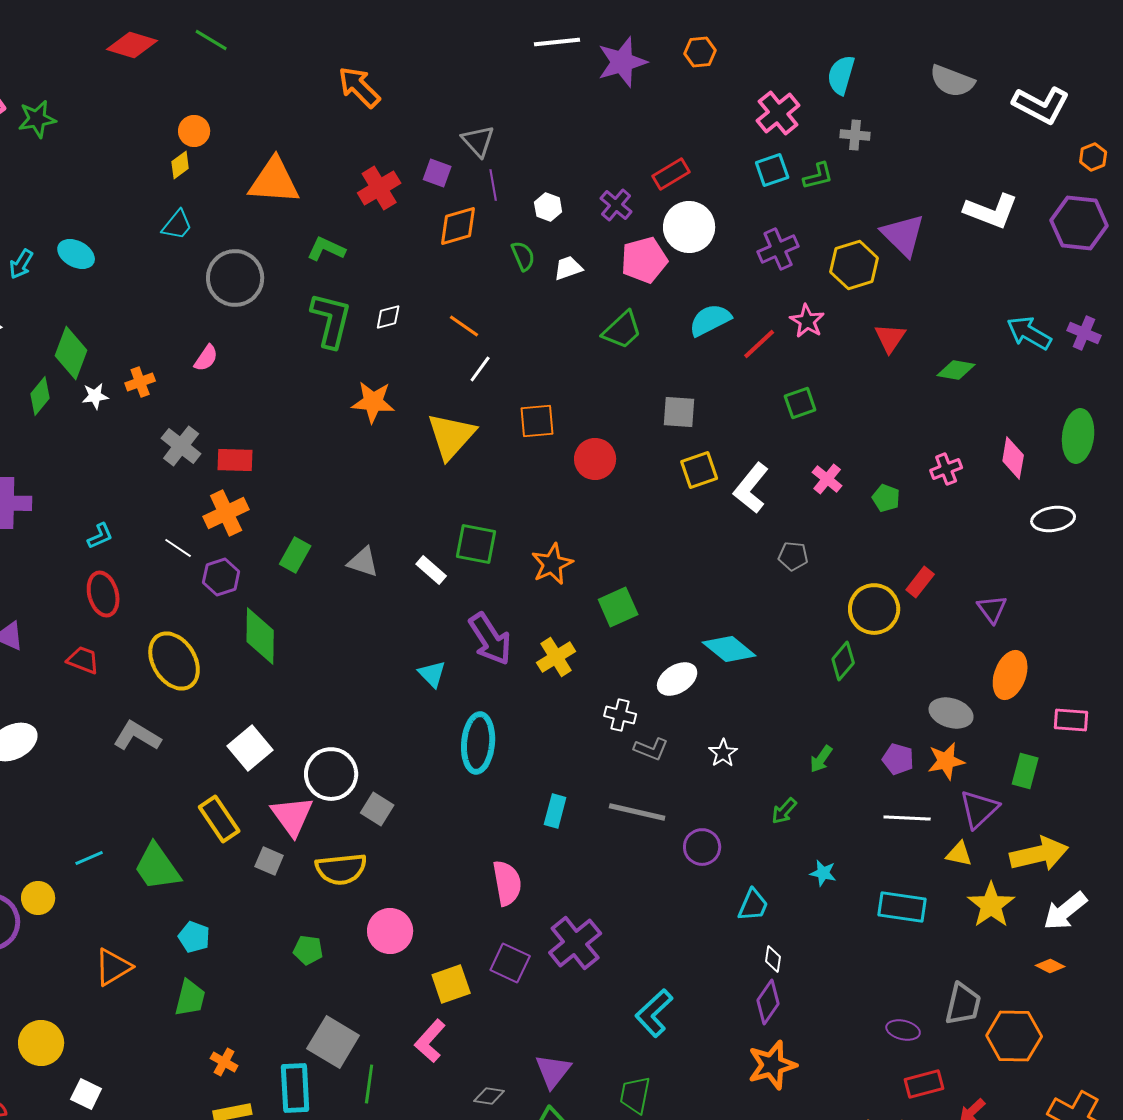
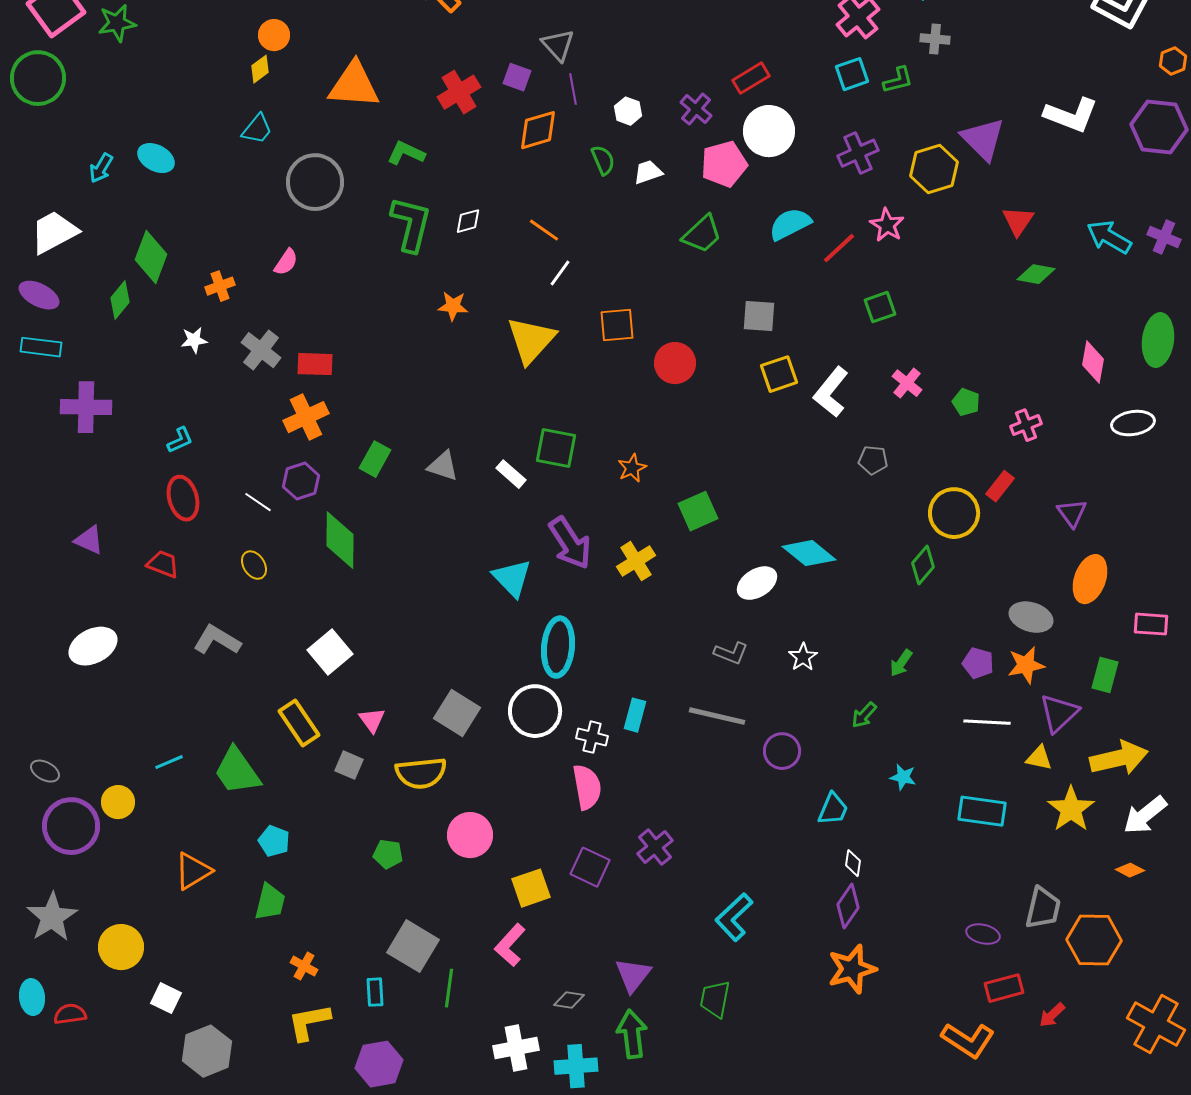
red triangle: (890, 338) -> (1018, 221), moved
white star: (95, 396) -> (194, 340), moved
orange star: (373, 402) -> (453, 306), size x0.7
pink cross: (946, 469) -> (1026, 425), moved
white line: (178, 548) -> (258, 502), moved
orange star: (552, 564) -> (632, 468), size x0.7
yellow ellipse: (174, 661) -> (254, 565), size x0.5
cyan triangle: (432, 674) -> (512, 578), size x1.4
white cross: (620, 715) -> (592, 737), moved
white circle: (331, 774) -> (535, 711), moved
gray square: (377, 809) -> (457, 713), size x1.4
pink triangle: (292, 816) -> (372, 720), size x0.6
purple cross: (575, 943) -> (655, 847), size x0.7
cyan rectangle: (295, 1088) -> (375, 992), size x0.6

